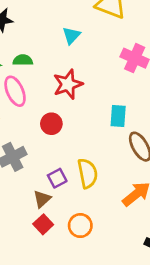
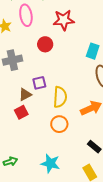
yellow semicircle: (88, 173) -> (60, 97), moved
orange circle: (80, 226) -> (59, 124), moved

